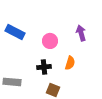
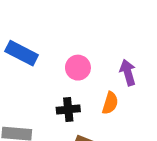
purple arrow: (81, 33) -> (128, 72), moved

